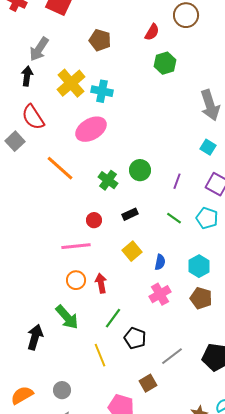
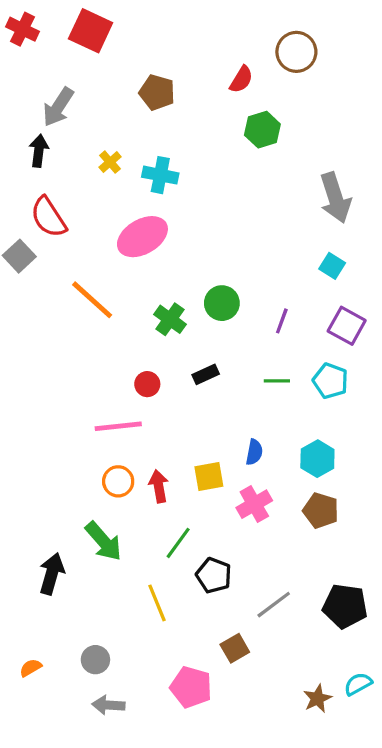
yellow cross: (71, 83) -> (110, 162), size x0.5
green line: (174, 218) -> (277, 381), turned -35
yellow square: (132, 251) -> (209, 476), moved, turned 30
orange semicircle: (22, 395) -> (31, 668), size x0.6

